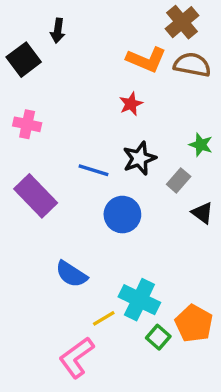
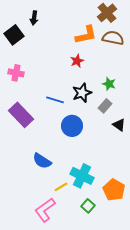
orange L-shape: (146, 60) -> (86, 35), turned -35
green star: (201, 145) -> (109, 84), moved
green square: (158, 337) -> (88, 206), moved

